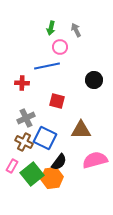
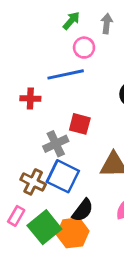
green arrow: (51, 28) -> (71, 21), turned -152
gray arrow: (76, 30) -> (107, 24), turned 32
gray cross: (26, 118) -> (56, 144), moved

